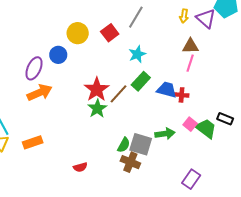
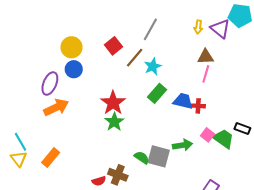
yellow circle: (78, 33) -> (72, 47), moved
red square: (110, 33) -> (113, 46), moved
brown line: (119, 94) -> (135, 58), moved
orange rectangle: (33, 142) -> (51, 157), turned -30
green semicircle: (124, 145) -> (142, 158), turned -84
brown cross: (130, 162) -> (118, 175), moved

